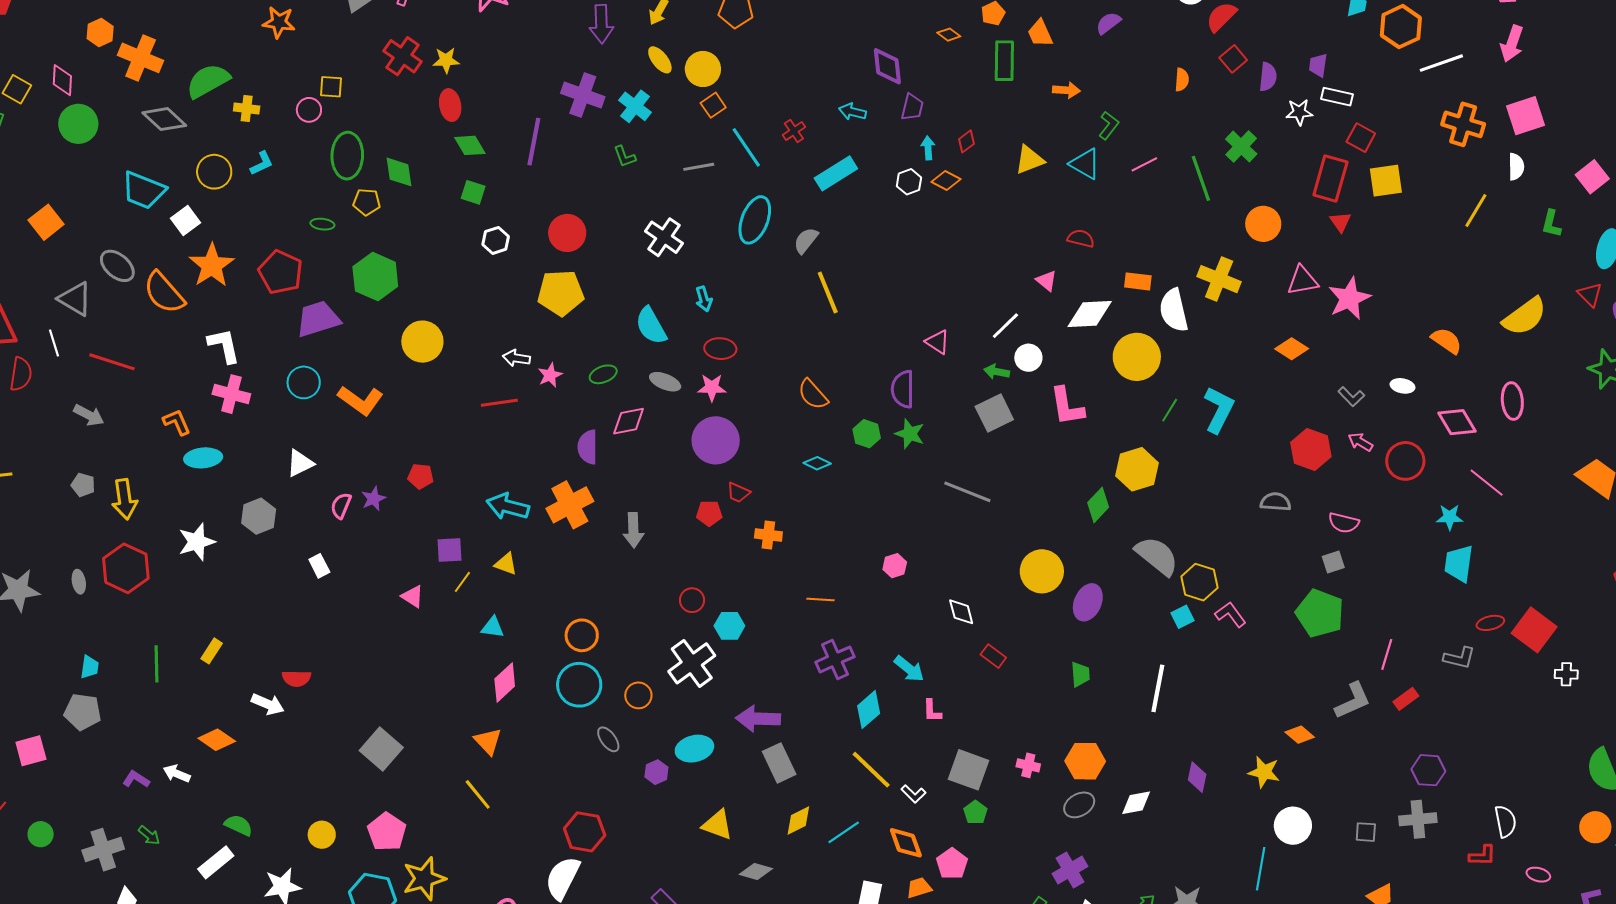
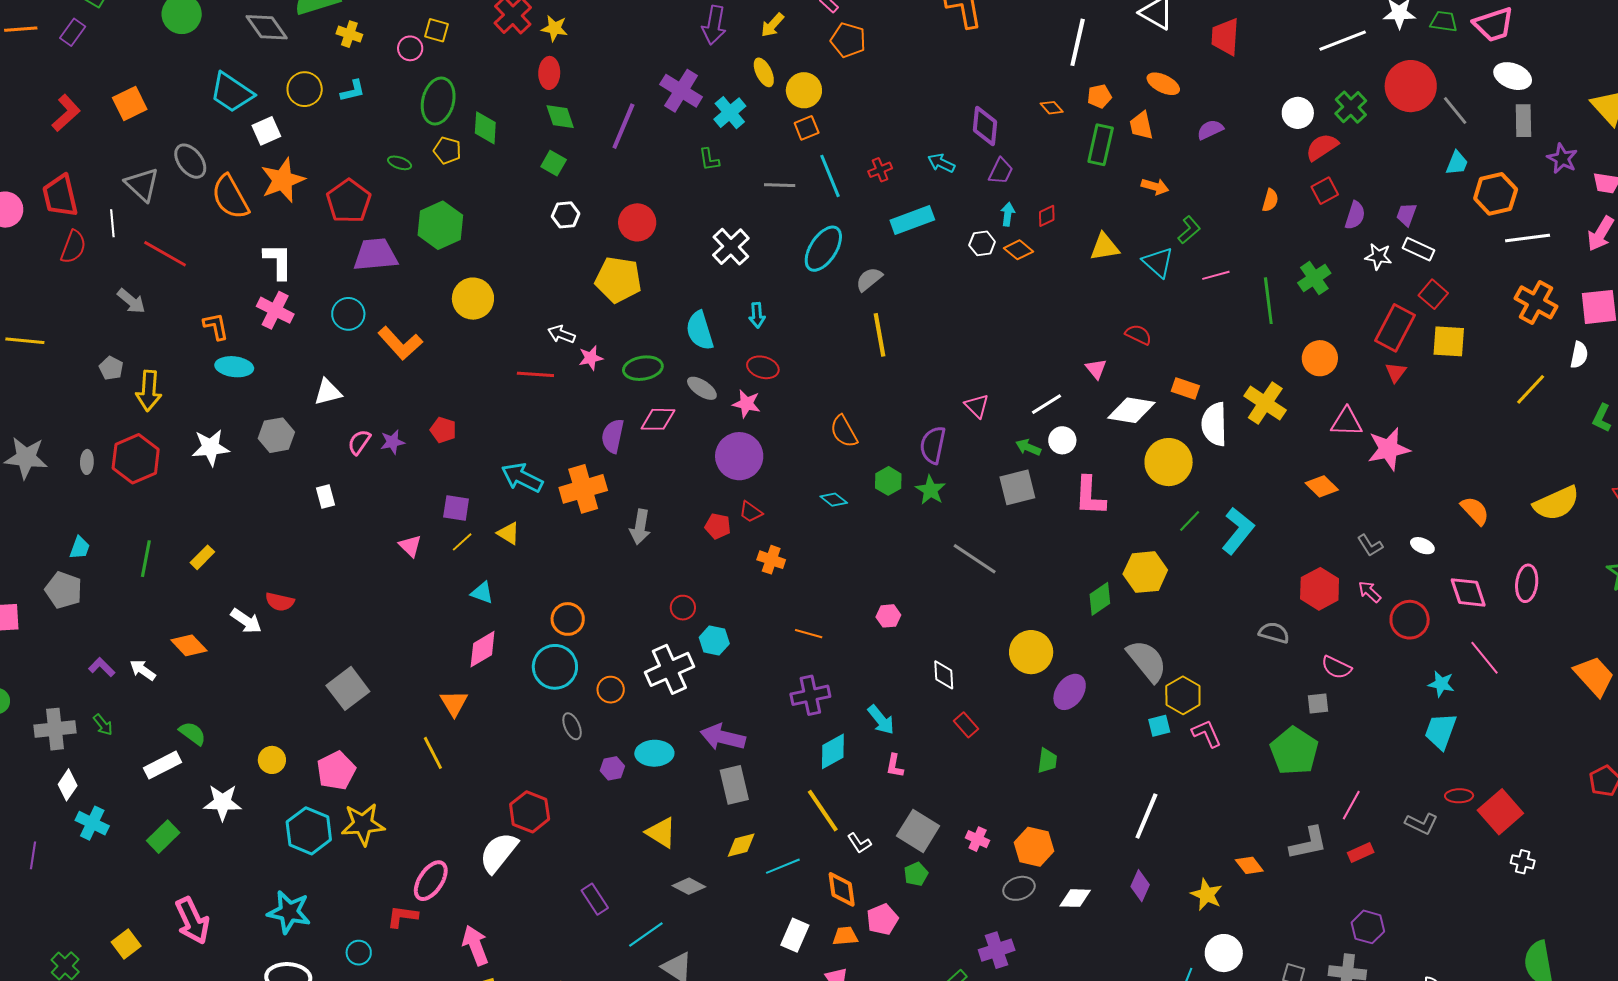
green ellipse: (603, 374) -> (643, 368), size x1.4
white line: (1158, 688) -> (1146, 816), moved

